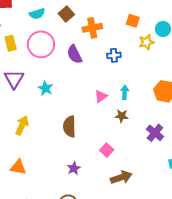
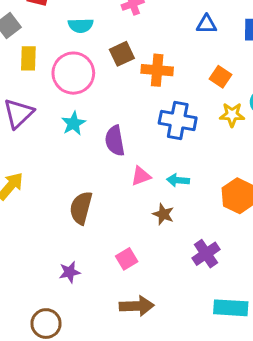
brown square: (66, 14) -> (122, 54), moved
purple semicircle: (74, 54) -> (115, 141), moved
blue cross: (114, 55) -> (178, 120), size x1.6
cyan star: (45, 88) -> (73, 123), moved
cyan arrow: (125, 92) -> (178, 180), turned -104

